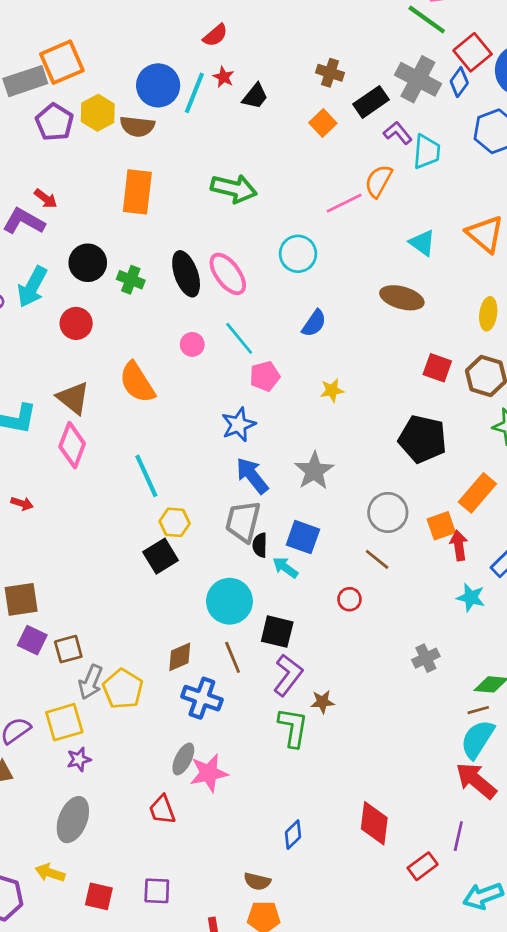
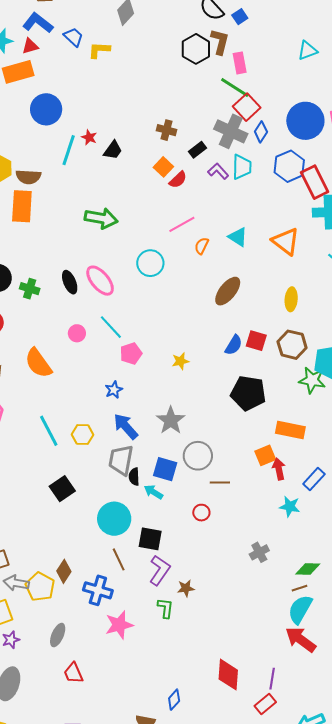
red semicircle: (215, 35) -> (178, 180), moved
red square: (473, 52) -> (247, 107), moved
blue circle: (158, 85) -> (46, 109), moved
black rectangle: (371, 102) -> (197, 150), size x0.7
cyan trapezoid: (427, 152) -> (242, 167), moved
orange semicircle: (378, 181) -> (202, 246), moved, size x0.7
orange rectangle: (137, 192) -> (22, 206), moved
cyan triangle: (422, 243) -> (238, 237), moved
black ellipse: (186, 274) -> (70, 282), size x0.7
brown ellipse: (402, 298) -> (228, 291), turned -64
blue semicircle: (314, 323) -> (234, 345), moved
blue star: (238, 425) -> (114, 390), size x0.7
orange rectangle: (477, 493) -> (290, 430), turned 64
gray circle: (388, 512) -> (198, 456), moved
yellow hexagon: (175, 522) -> (82, 435), moved
brown line: (377, 559) -> (220, 482), turned -36
brown diamond: (180, 657) -> (64, 571), moved, turned -30
gray arrow: (91, 682) -> (16, 583), turned 80
green L-shape: (293, 727) -> (165, 608), size x0.7
gray ellipse: (183, 759) -> (58, 635), moved
pink star: (209, 773) -> (119, 625), moved
blue diamond: (293, 835) -> (174, 700), moved
purple line: (458, 836) -> (272, 679), moved

